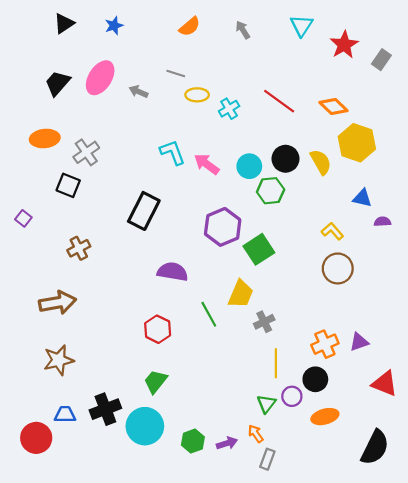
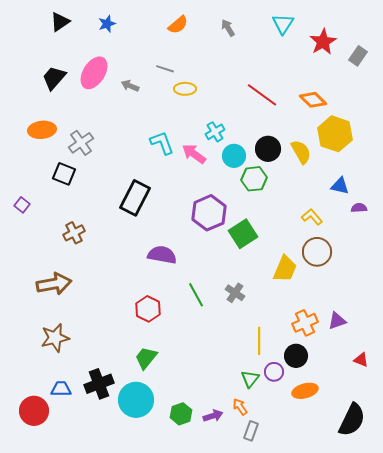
cyan cross: (229, 109) -> (215, 132), moved
yellow trapezoid: (241, 294) -> (285, 269), moved
gray cross: (264, 322) -> (235, 293), moved, turned -30
red triangle: (385, 384) -> (361, 360), size x0.6

